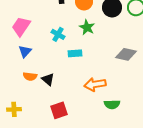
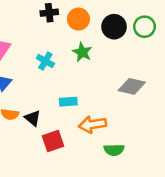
cyan rectangle: (75, 53) -> (68, 102), moved
red square: (59, 110) -> (53, 141), moved

